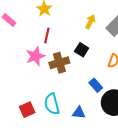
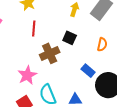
pink star: (35, 56) -> (27, 75), moved

